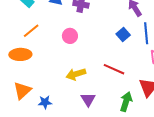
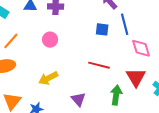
blue square: (123, 34) -> (102, 29), turned -32
yellow arrow: (76, 74) -> (48, 78), moved

